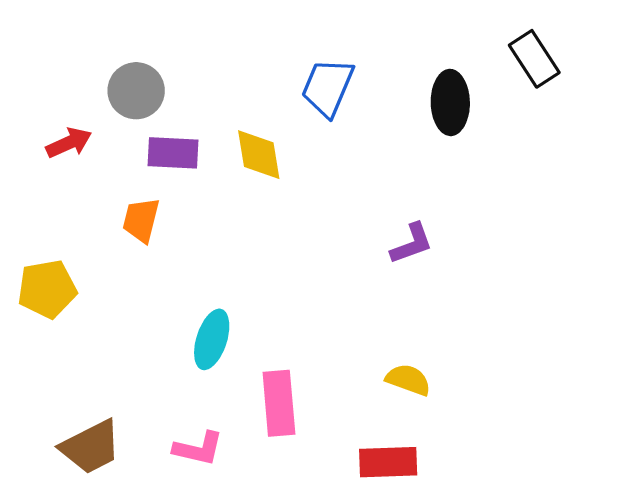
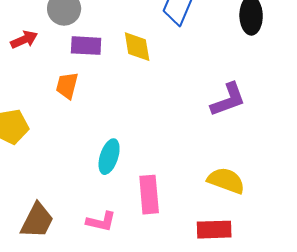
purple L-shape: (412, 244) -> (228, 100), size x1.4
yellow semicircle: (408, 380) -> (226, 181), size x1.4
brown trapezoid: (91, 447) -> (37, 221), turned -36

